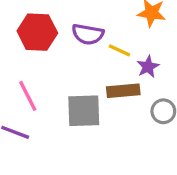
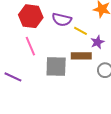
pink line: (28, 96) -> (30, 46), moved

